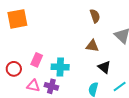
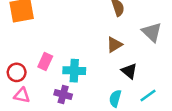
brown triangle: (92, 46) -> (114, 45), turned -40
pink triangle: (33, 86) -> (22, 95), moved

